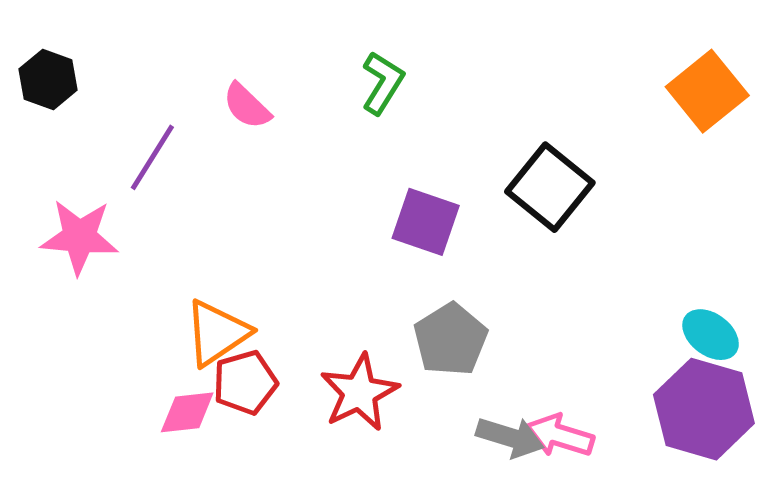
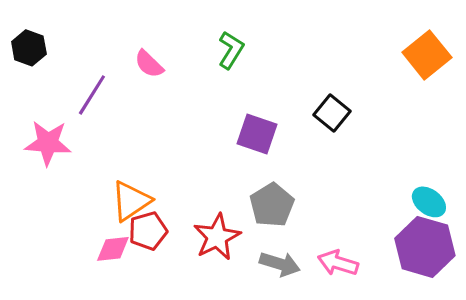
black square: (550, 187) -> (332, 113), size x0.7
gray arrow: (510, 437) -> (280, 264), moved

